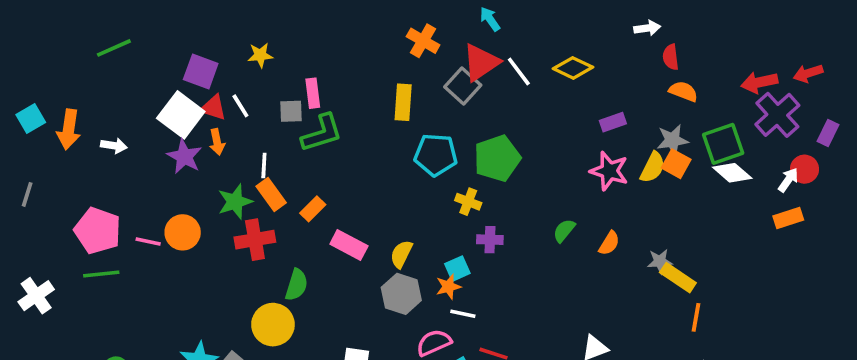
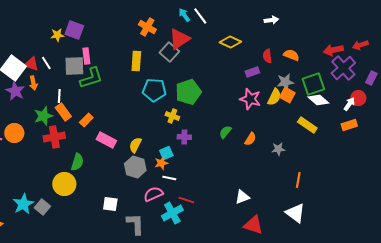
red semicircle: (671, 57) -> (267, 56), moved
purple square: (201, 71) -> (74, 30), moved
white line: (519, 71) -> (200, 16), moved
gray square: (291, 111) -> (74, 66), size x1.5
yellow rectangle: (678, 278) -> (307, 125), moved

